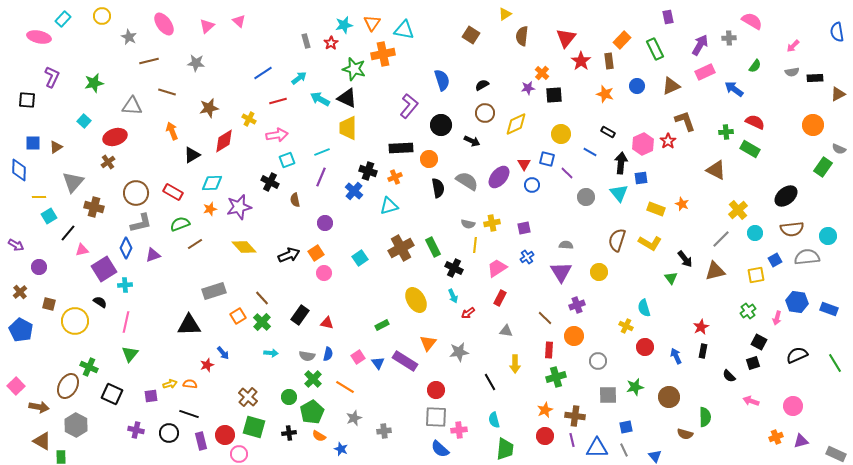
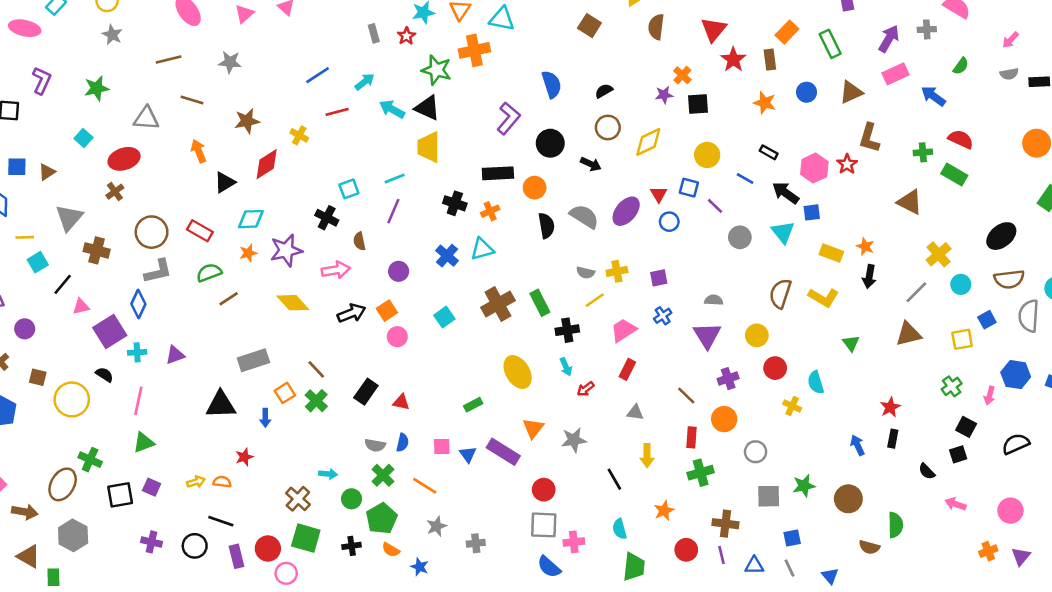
gray star: (129, 37) -> (112, 35), moved
brown L-shape: (685, 121) -> (869, 138), turned -145
pink arrow: (277, 135) -> (336, 270), moved
black arrow: (621, 163) -> (786, 193), turned -60
blue cross: (354, 191) -> (447, 256), moved
yellow line: (475, 245) -> (595, 300), turned 49
purple triangle: (153, 255) -> (175, 355), moved
gray semicircle: (807, 257) -> (1029, 316), turned -80
black arrow: (685, 259) -> (869, 277), moved, turned 48
black cross: (454, 268) -> (567, 330), turned -36
red circle: (645, 347) -> (775, 368), moved
blue arrow: (223, 353) -> (265, 418), moved, turned 40
cyan arrow: (271, 353) -> (328, 474), moved
green triangle: (130, 354) -> (144, 443), turned 30
pink square: (358, 357) -> (442, 447), turned 32
black square: (112, 394) -> (120, 495), turned -35
purple square: (151, 396) -> (152, 487), moved, turned 32
orange star: (545, 410) -> (664, 511), moved
purple triangle: (801, 441) -> (1021, 556), turned -35
blue triangle: (597, 448) -> (754, 565), size x0.7

